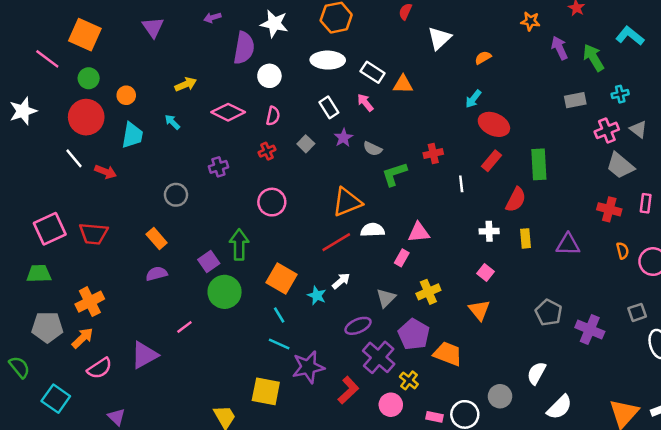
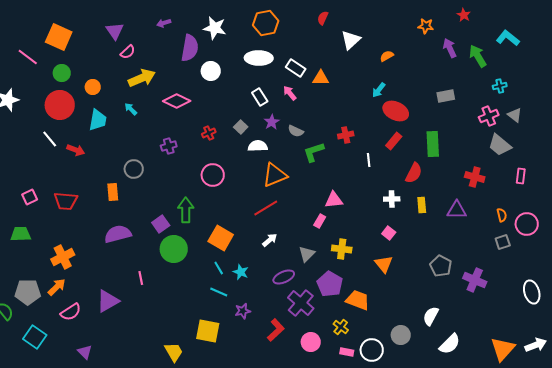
yellow arrow: (186, 84) -> (142, 78), size x1.5
gray rectangle: (575, 100) -> (446, 96), moved
pink semicircle: (273, 116) -> (128, 52), moved, turned 35
red cross: (609, 209) -> (475, 177), moved
pink square: (50, 229) -> (30, 197), size x0.6
white semicircle: (373, 230) -> (258, 146), moved
orange rectangle: (157, 238) -> (113, 192), moved, turned 36
purple semicircle: (157, 274) -> (118, 234), size x1.5
yellow cross: (428, 292) -> (342, 249), turned 30
cyan star: (317, 295) -> (241, 272), moved
gray square: (637, 312) -> (503, 242), moved
gray pentagon: (47, 327) -> (28, 292), moved
pink line: (184, 327) -> (141, 278), turned -64
purple star: (308, 367) -> (243, 311), size x0.6
yellow cross: (409, 380) -> (341, 327), moved

